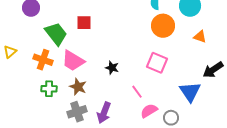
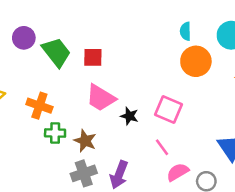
green trapezoid: (56, 34) -> (56, 52), moved
pink trapezoid: (73, 61) -> (101, 98), moved
pink square: (157, 63) -> (169, 110), moved
green cross: (49, 89) -> (55, 133), moved

